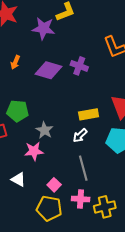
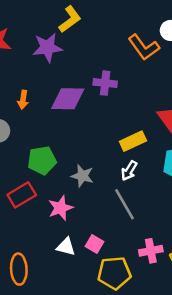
pink star: (34, 151) -> (60, 208), moved
gray line: (83, 168) -> (125, 204), moved
pink square: (54, 185) -> (94, 244), moved

